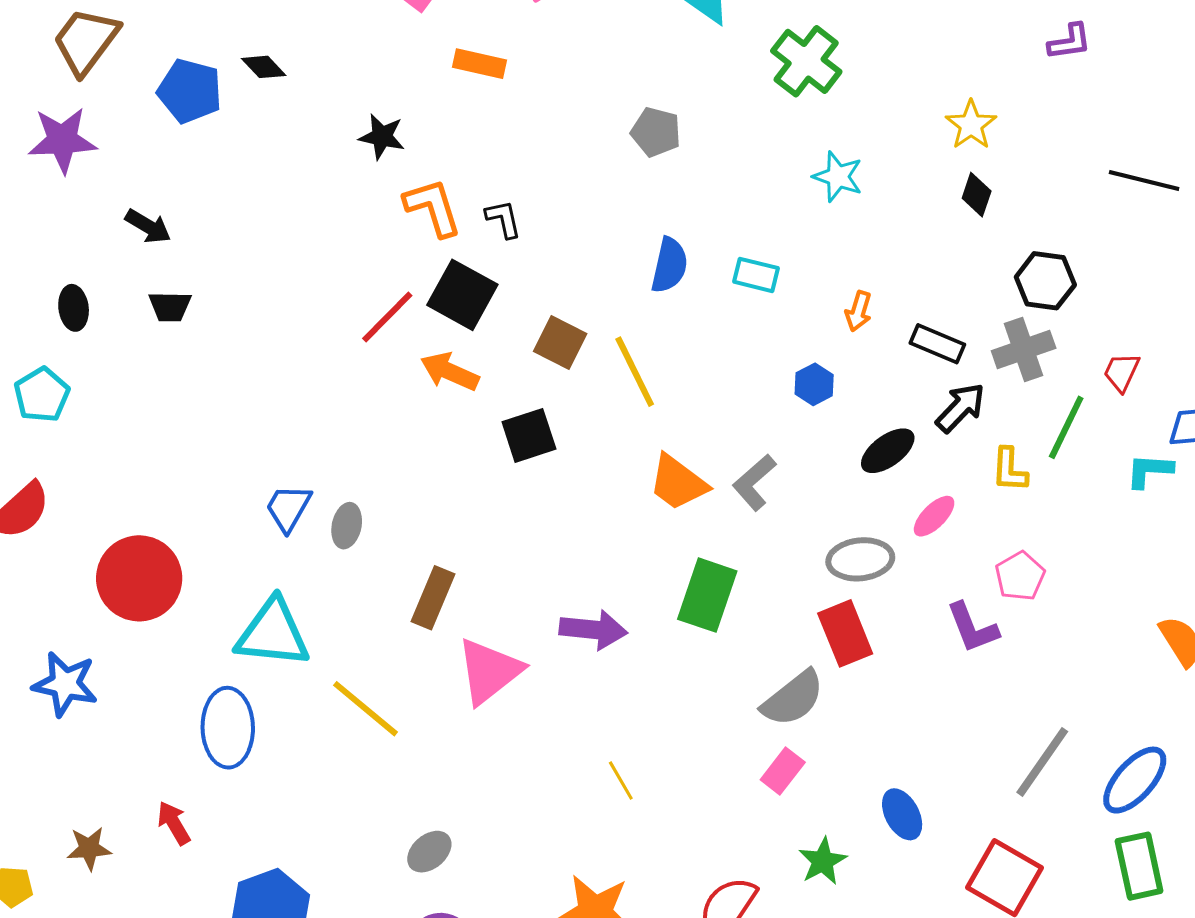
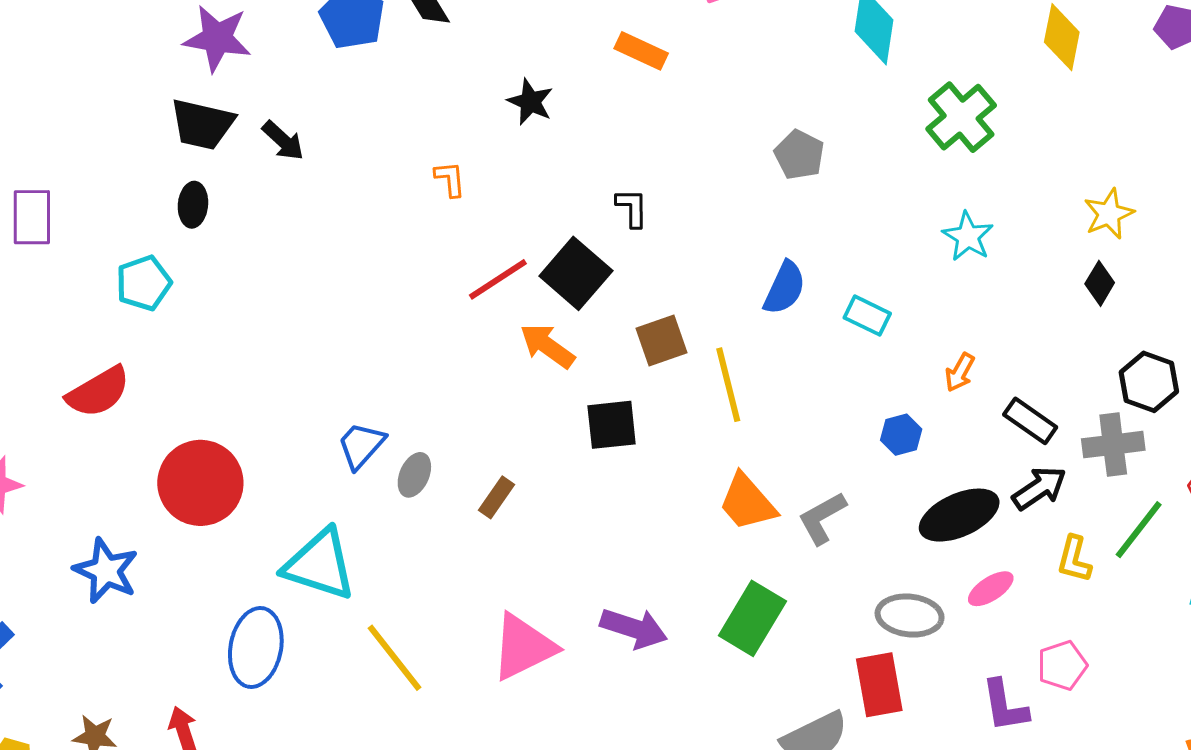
orange L-shape: (433, 207) -> (450, 179), moved, size x0.6
black trapezoid: (170, 306) -> (202, 124), moved, size x1.5
brown square: (560, 343) -> (662, 341), turned 32
black ellipse: (888, 451) -> (959, 515), size x1.4
brown rectangle: (433, 598) -> (497, 497), moved, size x0.7

